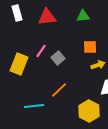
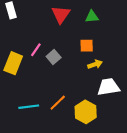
green triangle: (83, 16) -> (92, 17), moved
red triangle: (47, 17) -> (61, 15), moved, turned -48
orange line: (59, 90) -> (58, 103), moved

